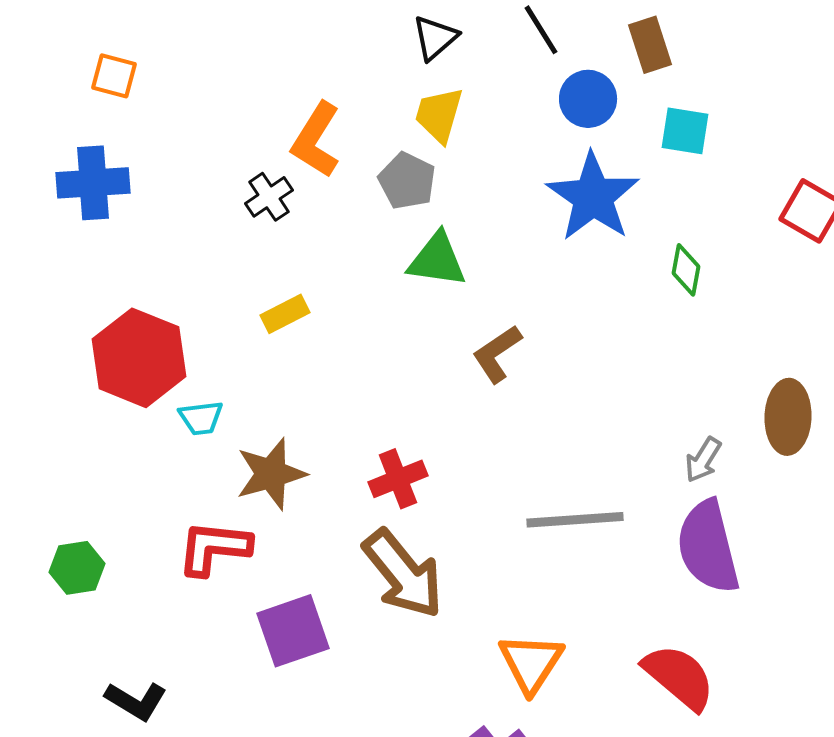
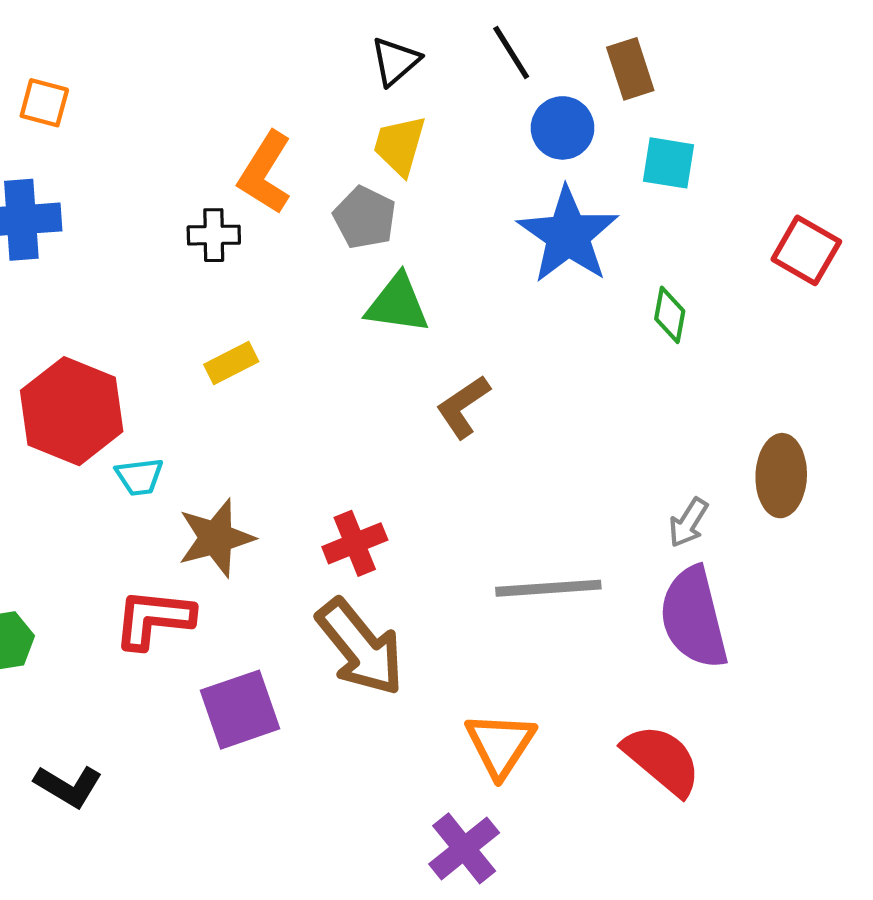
black cross: (269, 197) -> (214, 235), turned 33

